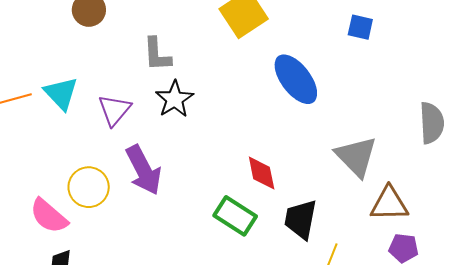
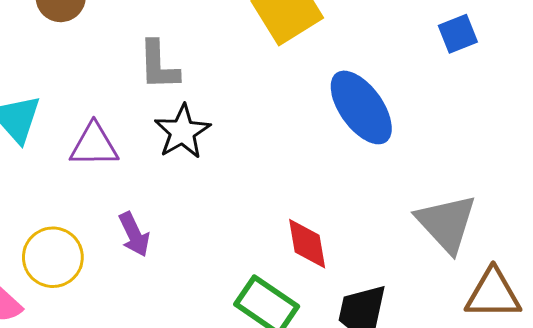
blue square: (360, 27) -> (458, 34), turned -36
purple triangle: (114, 110) -> (94, 145), turned 48
purple arrow: (144, 170) -> (134, 234), size x0.6

